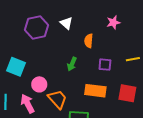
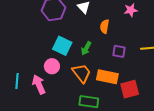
cyan square: (16, 67) -> (62, 46), moved
red square: (127, 93) -> (130, 89), moved, turned -30
orange trapezoid: (57, 99) -> (82, 73), moved

